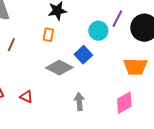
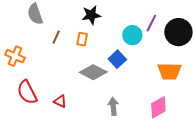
brown line: (11, 45) -> (56, 37), moved

